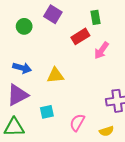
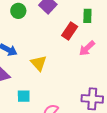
red rectangle: (80, 36) -> (70, 31), turned -36
yellow triangle: (55, 75) -> (39, 63), turned 42

